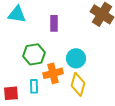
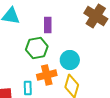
green hexagon: (34, 54) -> (37, 48), moved

